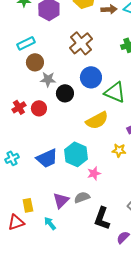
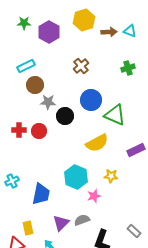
brown cross: (81, 43) -> (81, 66), size x0.7
red cross: (19, 107) -> (19, 130), turned 32
yellow star: (119, 150) -> (111, 176), moved
blue trapezoid: (47, 158) -> (41, 194), moved, turned -55

